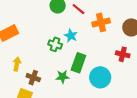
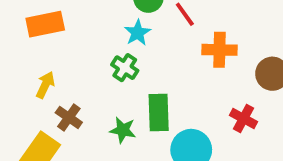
cyan star: (71, 36) -> (138, 33), moved
green rectangle: (78, 63) -> (159, 113), turned -36

